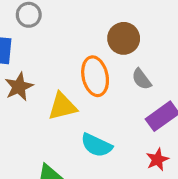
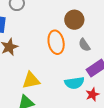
yellow triangle: (62, 106) -> (31, 80), moved
cyan semicircle: (96, 145) -> (74, 83), moved, turned -36

